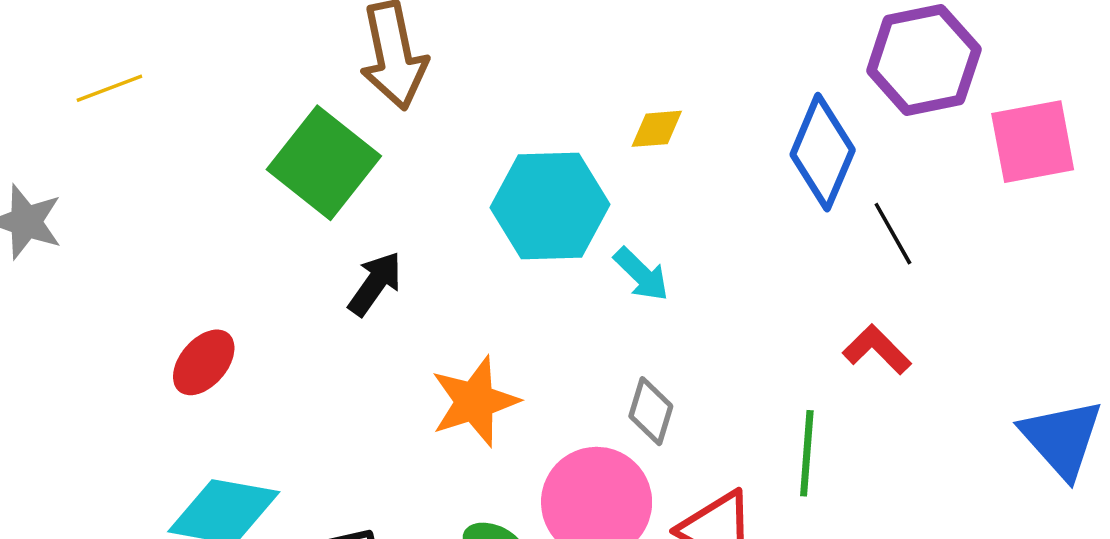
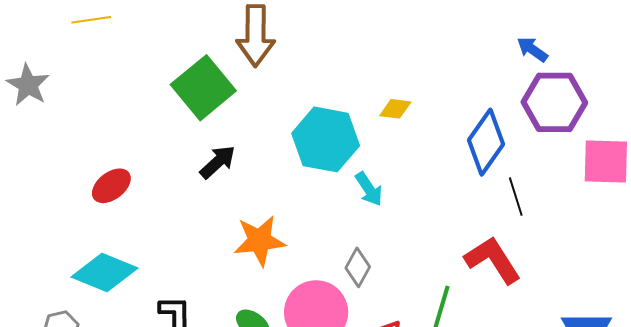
red L-shape: (877, 349) -> (493, 260), size x1.5

